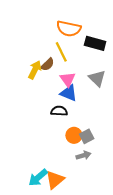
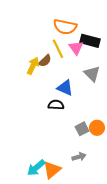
pink triangle: (68, 79) -> (76, 48), moved
orange circle: (74, 135) -> (97, 128), moved
gray arrow: (83, 155) -> (79, 157), moved

